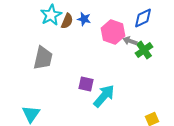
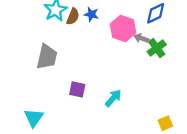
purple square: (86, 84) -> (77, 89), moved
cyan arrow: (104, 96) -> (113, 98), size x0.7

